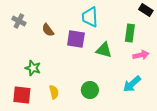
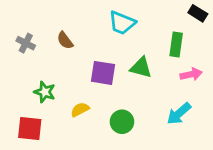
cyan trapezoid: (90, 17) -> (122, 23), turned -65
gray cross: (19, 21) -> (26, 43), moved
purple square: (76, 39) -> (103, 73), moved
yellow semicircle: (54, 92) -> (80, 110), moved, turned -104

